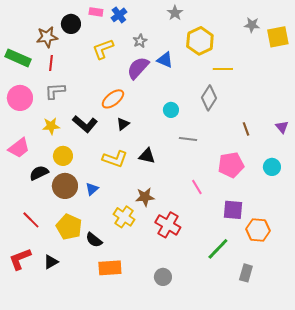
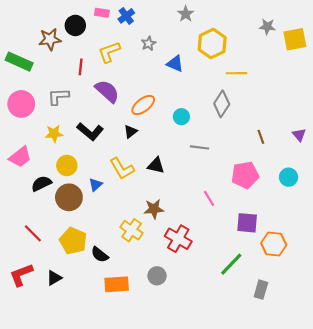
red line: (51, 63) -> (81, 67), moved
purple semicircle: (138, 68) -> (107, 91), moved, turned 90
orange ellipse: (113, 99) -> (143, 105), moved
yellow L-shape: (115, 159) -> (122, 169), turned 40
blue triangle: (92, 189) -> (95, 185), moved
gray circle: (163, 277) -> (157, 276), moved

